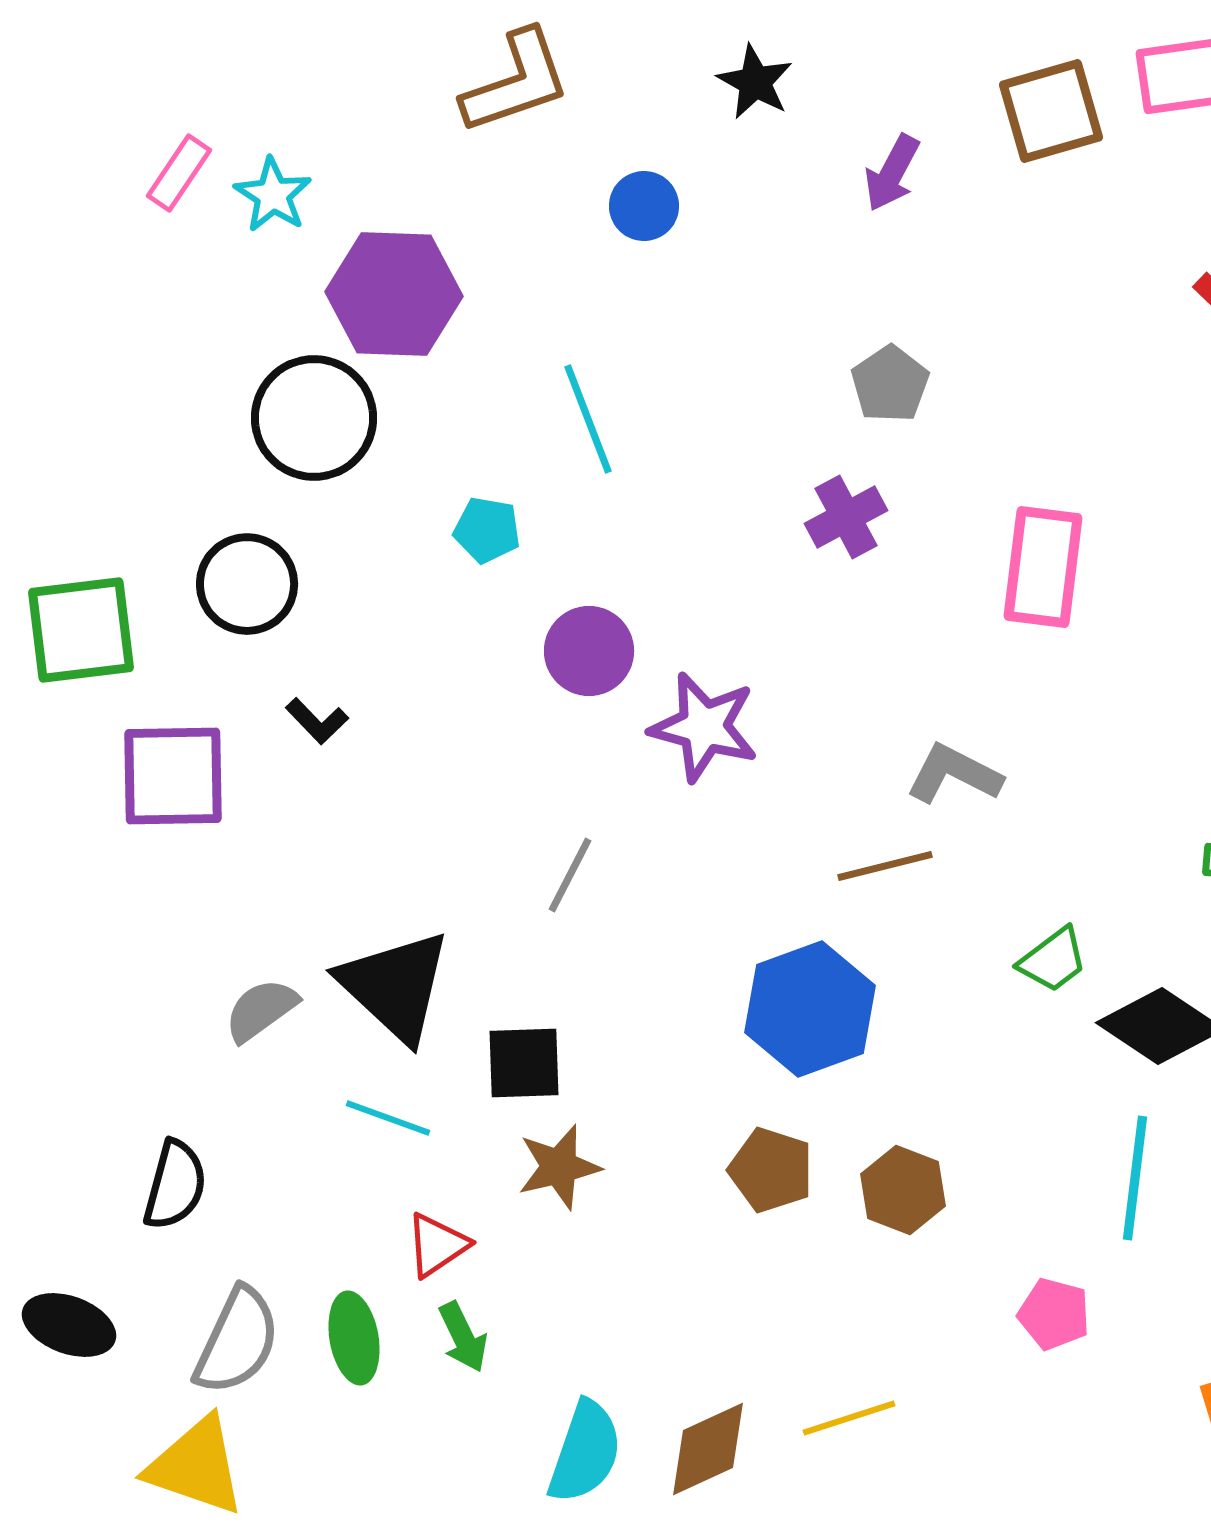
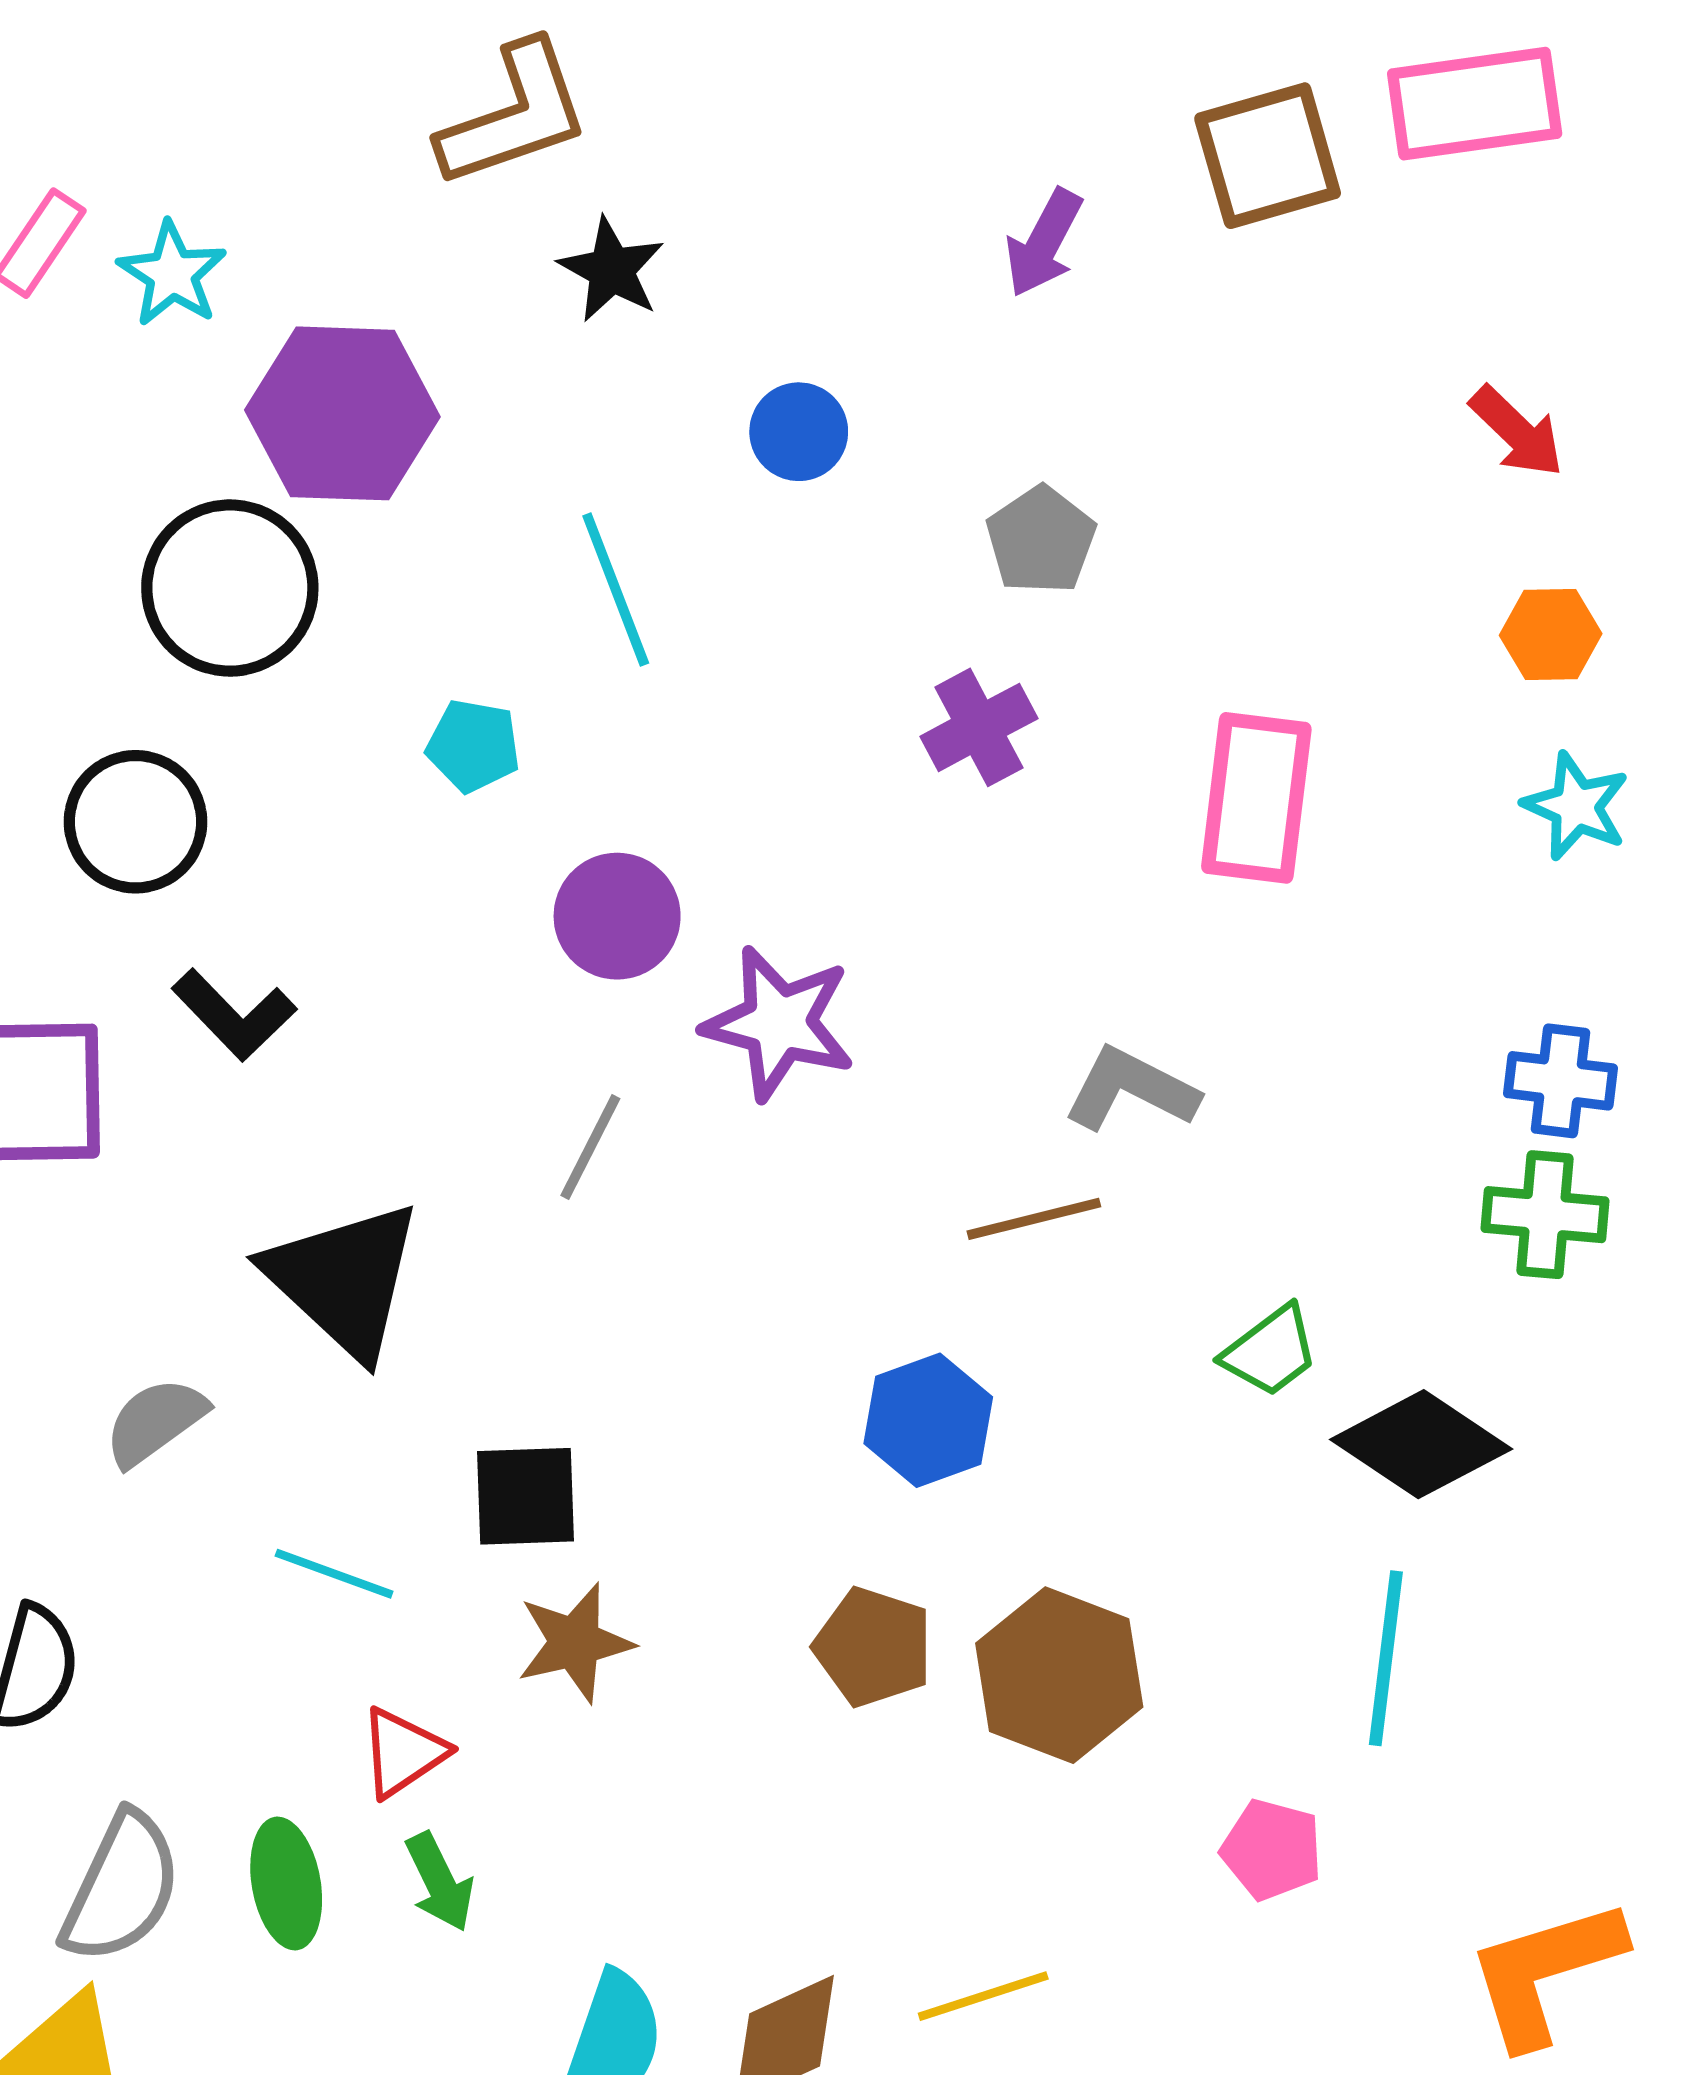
black star: (755, 82) -> (611, 270), moved
blue circle: (644, 206) -> (799, 432), moved
black L-shape: (317, 721) -> (234, 1015), size x1.4
gray line: (570, 875) -> (590, 1147), moved
black triangle: (395, 986) -> (344, 1279), moved
blue hexagon: (810, 1009) -> (928, 1420), size x0.7
brown hexagon: (903, 1190) -> (1059, 1675), size x1.4

